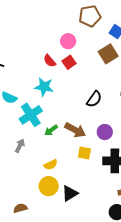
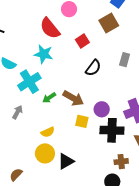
red semicircle: (50, 61) -> (50, 28), size x1.6
red square: (69, 62) -> (82, 41), moved
purple circle: (105, 132) -> (102, 109), moved
brown semicircle: (20, 208) -> (16, 175), turned -32

